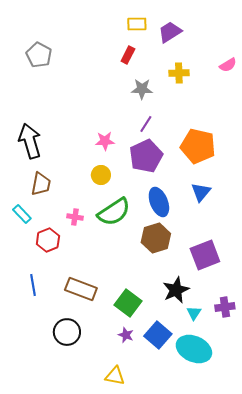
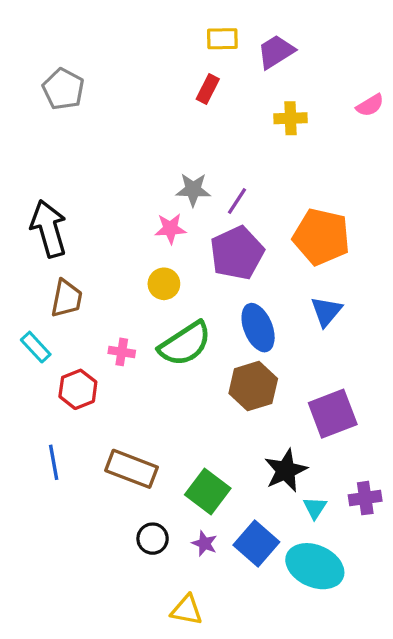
gray star: (142, 89) -> (193, 190), moved
black circle: (67, 332) -> (153, 539), moved, size x0.7

